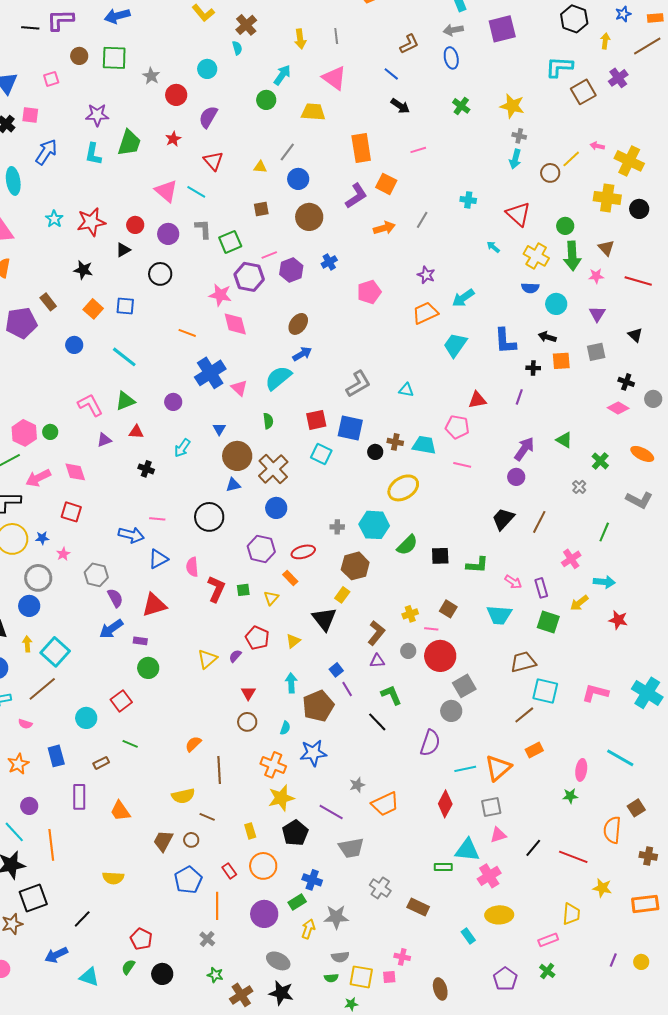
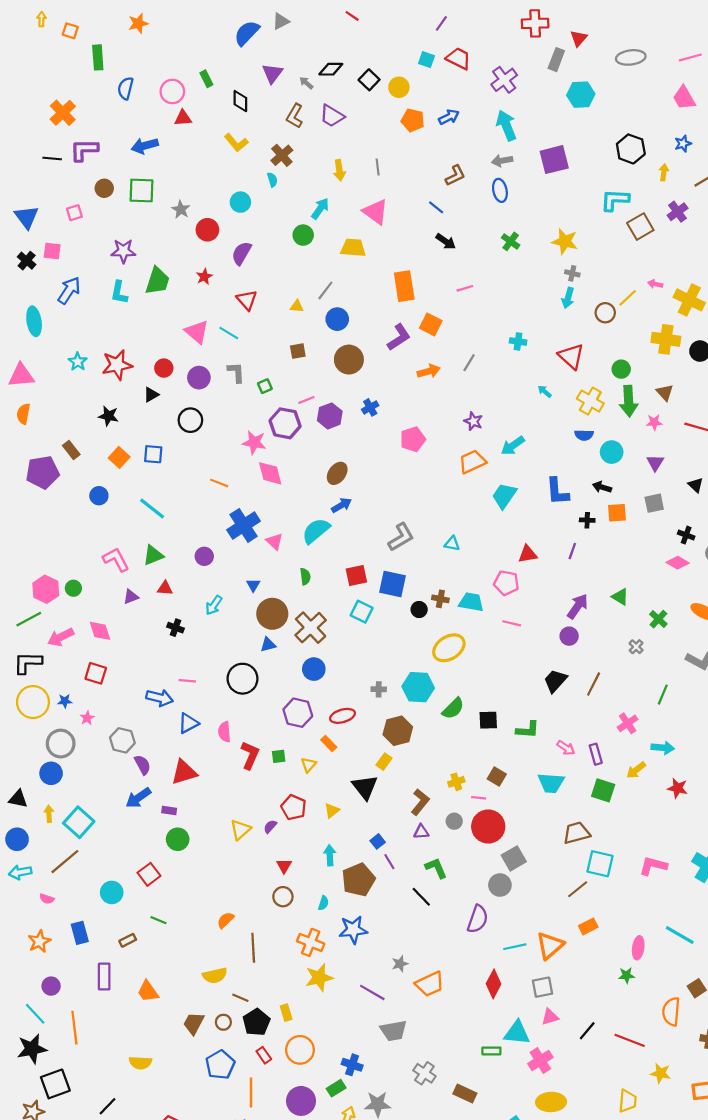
green square: (230, 242) -> (265, 386), size x0.6
black pentagon: (295, 833) -> (256, 1022), moved

